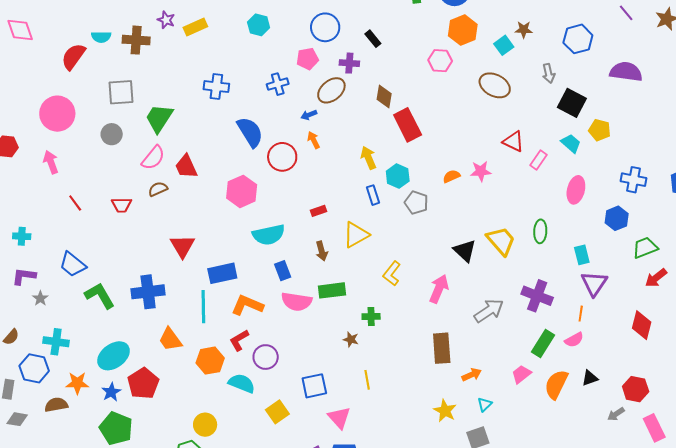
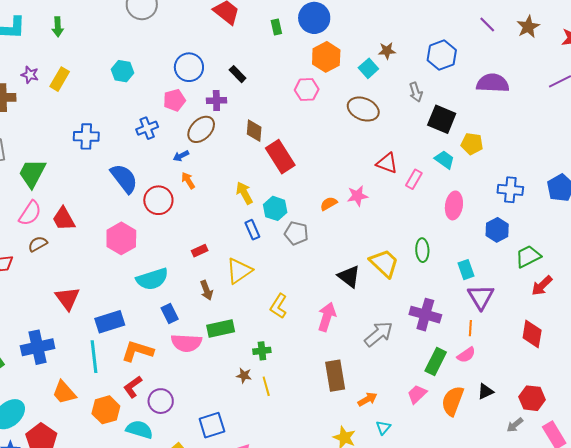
yellow rectangle: (195, 27) -> (60, 79), turned -30
yellow line: (367, 380) -> (266, 386), moved

